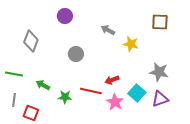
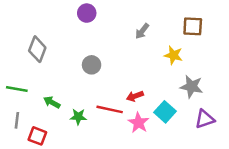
purple circle: (65, 16) -> (87, 13), moved
gray arrow: (108, 30) -> (142, 31), moved, turned -80
yellow star: (131, 44) -> (173, 55), moved
purple triangle: (160, 99) -> (205, 119), moved

